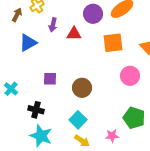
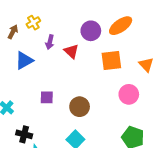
red triangle: (74, 34) -> (71, 51), turned 42
black cross: (36, 110) -> (24, 134), moved

